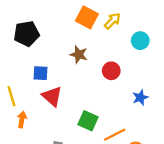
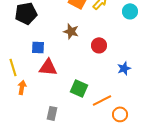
cyan circle: (140, 41) -> (130, 11), moved
red triangle: (52, 96) -> (48, 67), turned -36

